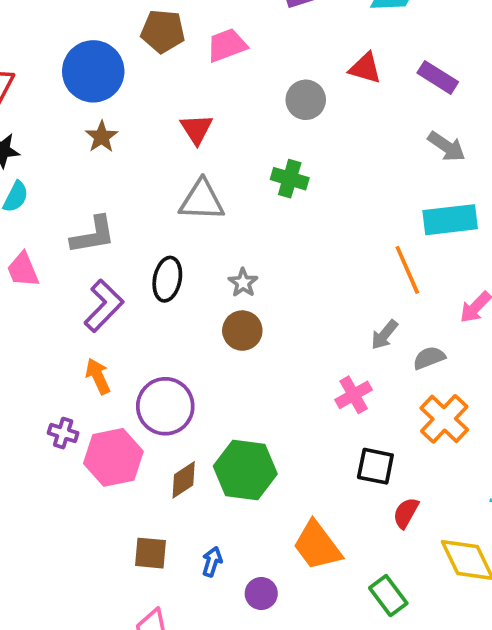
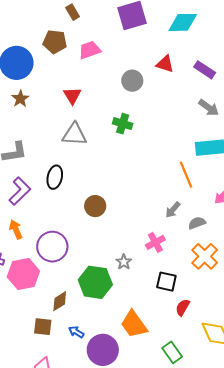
gray star: (243, 283) -> (124, 262), moved
brown diamond: (184, 480) -> (60, 301), moved
blue arrow: (212, 562) -> (76, 332), turned -77
purple circle: (261, 593) -> (103, 350), size x1.8

